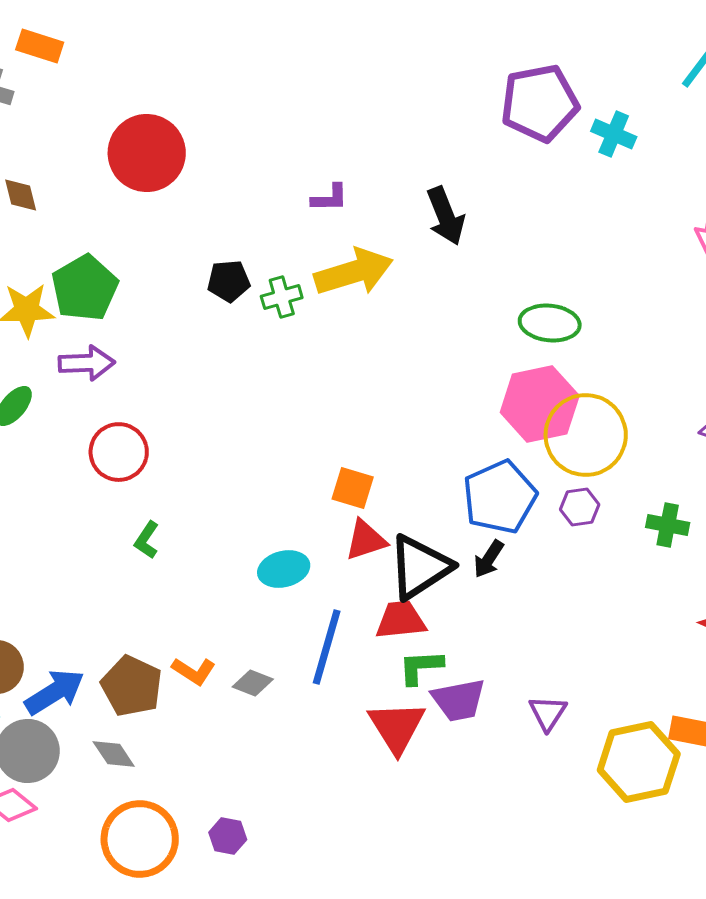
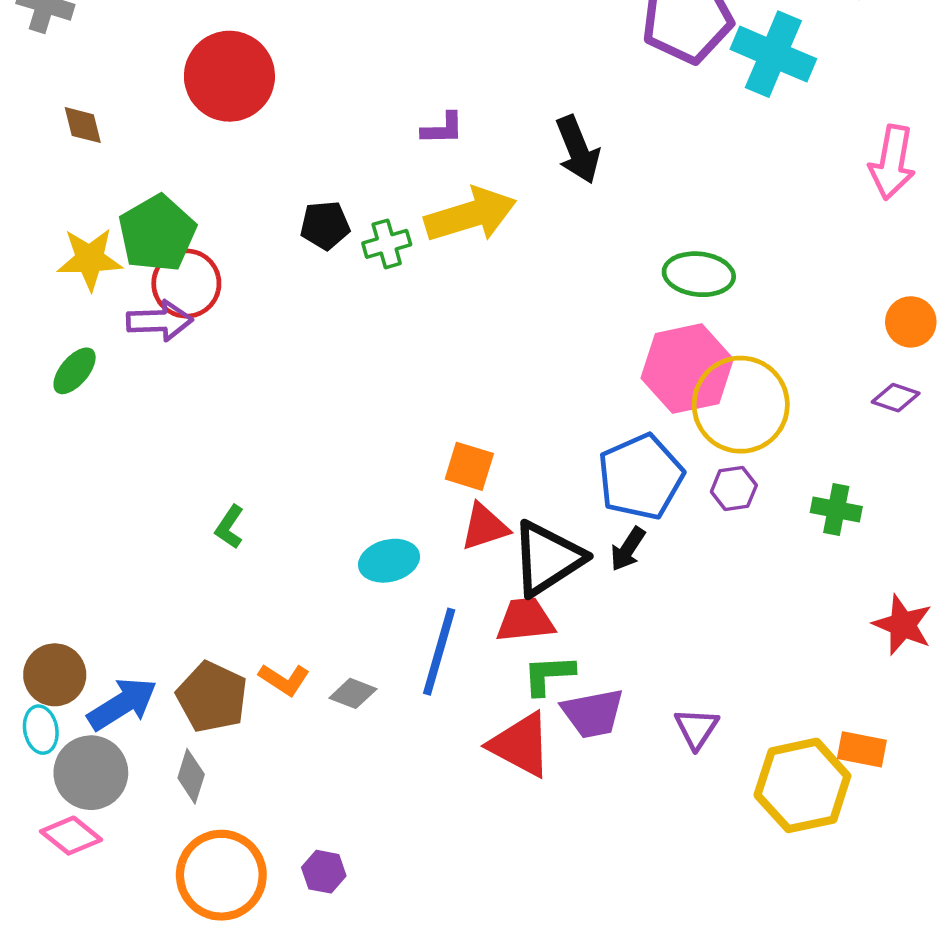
cyan cross: (614, 134) -> (773, 54), size x1.6
red circle: (119, 452) -> (186, 284), moved
red triangle: (397, 727) -> (521, 745), turned -30
gray diamond: (114, 754) -> (191, 776), turned 51

